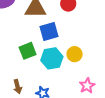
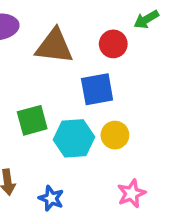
blue square: (49, 32) -> (97, 89), moved

